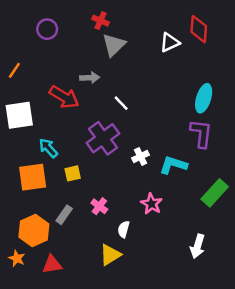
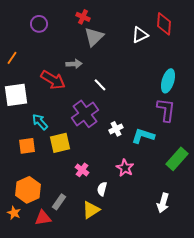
yellow square: (73, 173) -> (60, 143), size x1.5
orange square: (33, 177) -> (27, 146), size x0.7
gray rectangle: (64, 215) -> (59, 202), moved

